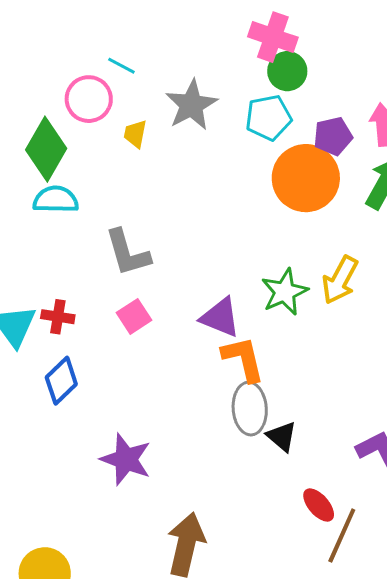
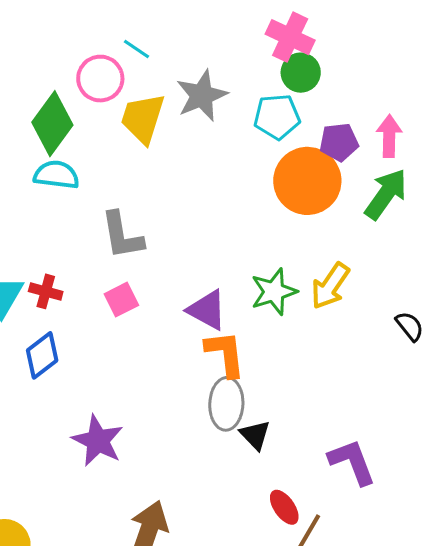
yellow trapezoid: (135, 134) -> (143, 118), size x1.8

